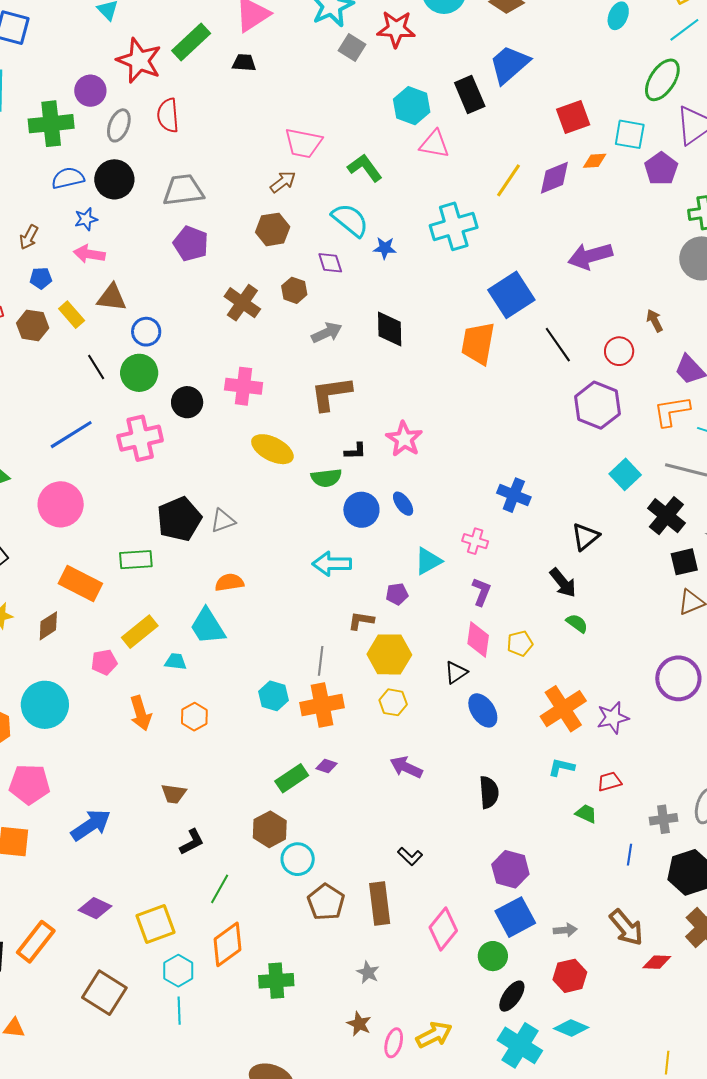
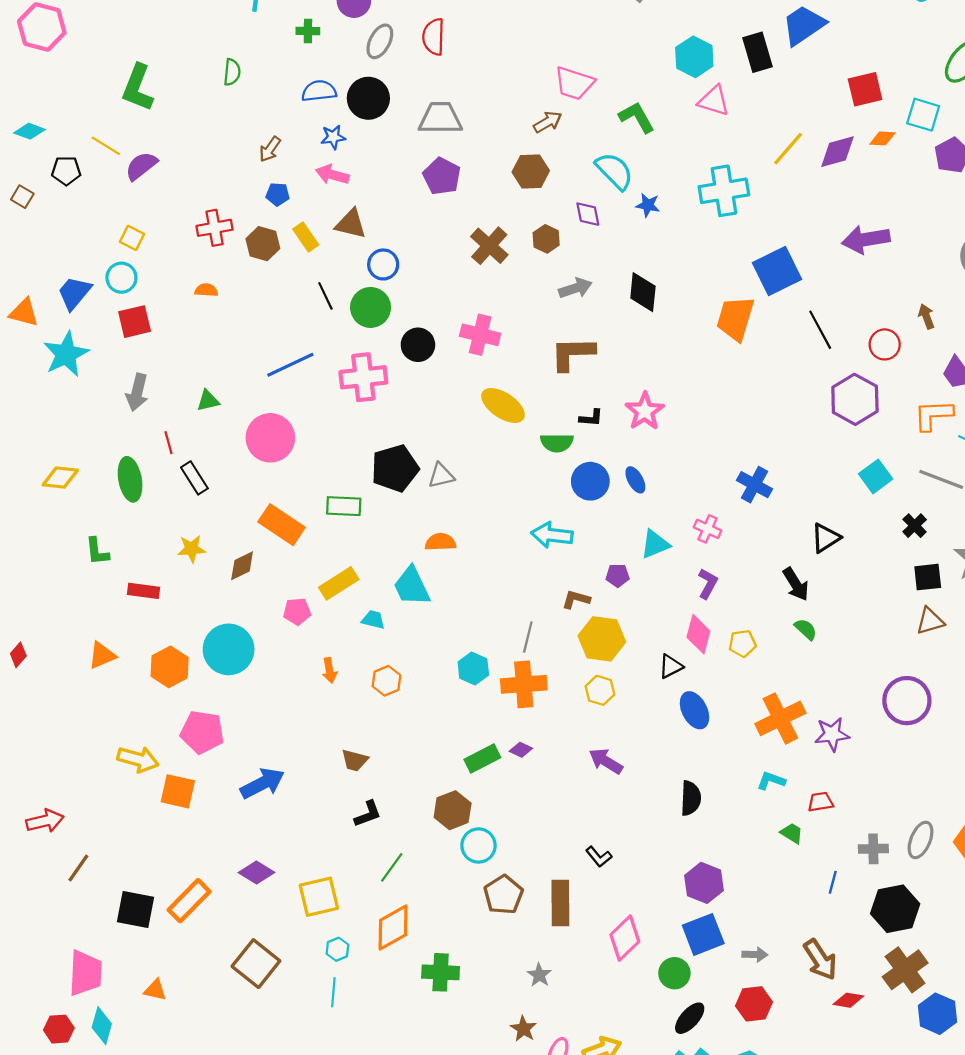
green cross: (51, 124) -> (308, 31), size x0.5
black cross: (666, 516) -> (915, 526), size x0.6
orange arrow: (141, 713) -> (330, 670), size x0.7
cyan hexagon: (178, 971) -> (337, 949), size x0.7

